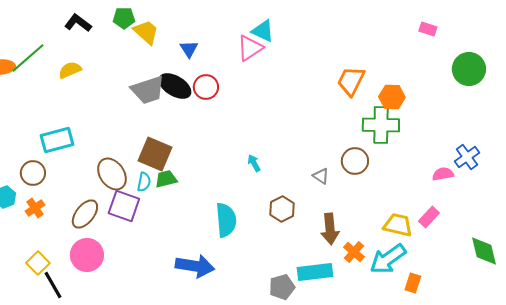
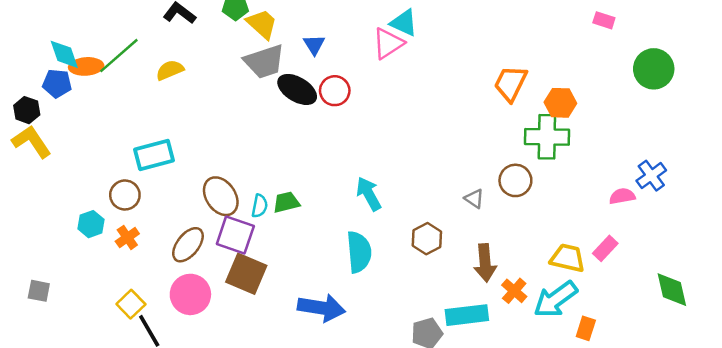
gray trapezoid: (148, 90) -> (264, 62), moved
brown square: (155, 154) -> (246, 274), moved
cyan arrow: (254, 163) -> (369, 194), moved, size x1.6

